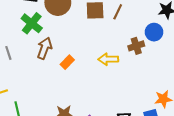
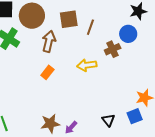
brown line: (118, 12) -> (90, 27), moved
brown arrow: (44, 48) -> (49, 41), moved

